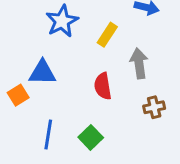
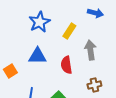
blue triangle: (42, 72) -> (37, 56), moved
brown cross: (154, 107) -> (94, 85), moved

